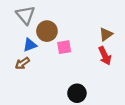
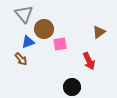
red arrow: (105, 56) -> (89, 61), moved
brown arrow: (22, 63) -> (21, 59), turned -96

